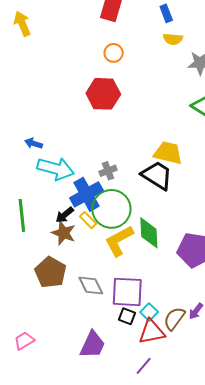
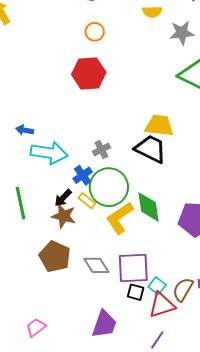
blue cross: (87, 194) -> (83, 175), size x0.6

